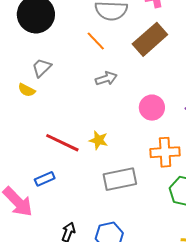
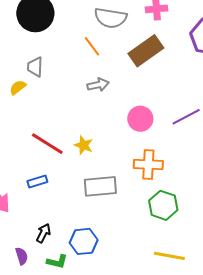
gray trapezoid: (42, 68) -> (35, 67), turned -50
yellow semicircle: (27, 90) -> (18, 87), turned 108
blue rectangle: (45, 179) -> (37, 182), moved

